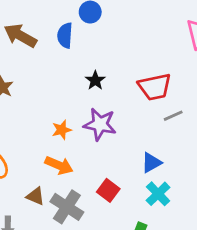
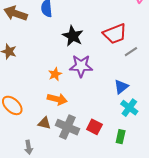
black star: (95, 80) -> (73, 36), size x1.5
red square: (108, 190) -> (94, 127), moved

